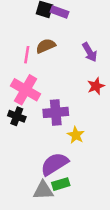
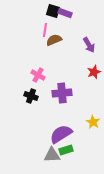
pink line: (27, 55) -> (45, 30), moved
pink cross: (26, 90) -> (38, 75), size x0.6
yellow star: (76, 135) -> (93, 122), moved

